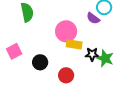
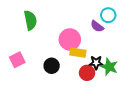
black circle: (40, 62) -> (52, 66), moved
red circle: (66, 75) -> (87, 73), moved

